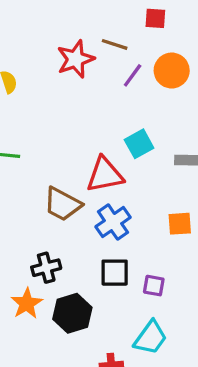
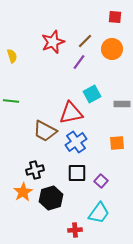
red square: (155, 18) -> (115, 17), moved
brown line: (115, 44) -> (85, 41), moved, turned -63
purple line: (133, 75) -> (79, 62), moved
purple square: (154, 286) -> (101, 181), turned 32

